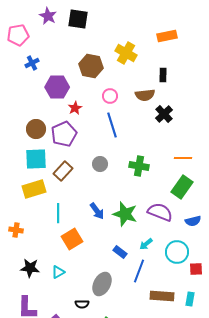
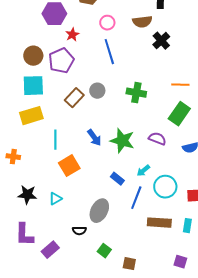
brown rectangle: (63, 171) -> (74, 98), moved
purple semicircle: (160, 212) -> (157, 139), size x0.7
cyan circle: (177, 252) -> (165, 187), moved

